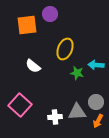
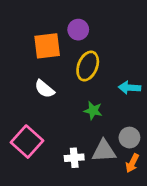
purple circle: (50, 14) -> (78, 30), moved
orange square: (27, 25) -> (47, 46), moved
green star: (77, 73) -> (93, 111), moved

